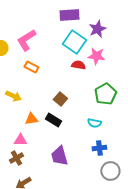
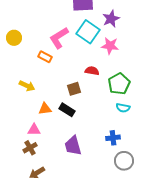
pink L-shape: (26, 40) -> (59, 38), moved
red semicircle: (78, 65) -> (92, 71), moved
brown square: (60, 99) -> (74, 89), turned 32
cyan semicircle: (94, 123) -> (123, 108), moved

